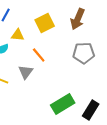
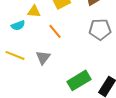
gray triangle: (26, 72) -> (43, 57), moved

